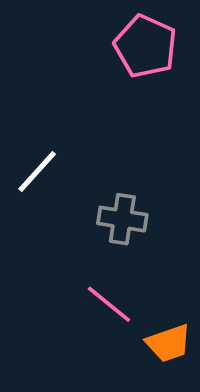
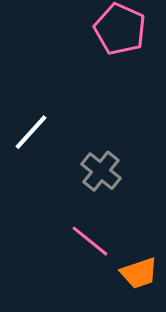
gray cross: (122, 219) -> (101, 171), turned 30

